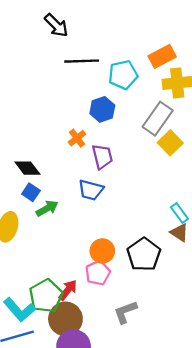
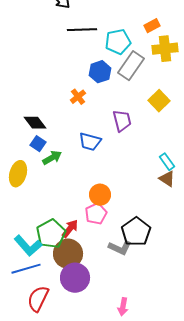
orange rectangle: (162, 56) -> (152, 26), size x0.7
gray rectangle: (158, 119) -> (131, 66), moved
purple trapezoid: (102, 157) -> (122, 121), moved
black pentagon: (144, 254) -> (136, 232), moved
gray L-shape: (125, 312) -> (120, 248), turned -135

